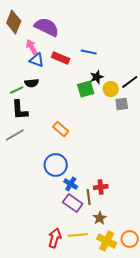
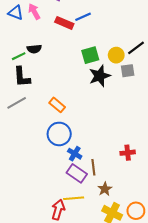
blue line: (89, 52) -> (83, 17), moved, turned -35
blue triangle: (37, 60) -> (16, 13), moved
black star: (97, 77) -> (100, 76), moved, size x1.5
orange rectangle: (61, 129) -> (57, 105), moved
red cross: (101, 187) -> (128, 153), moved
yellow line: (78, 235) -> (74, 198), moved

